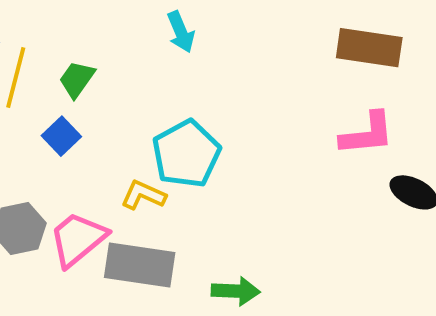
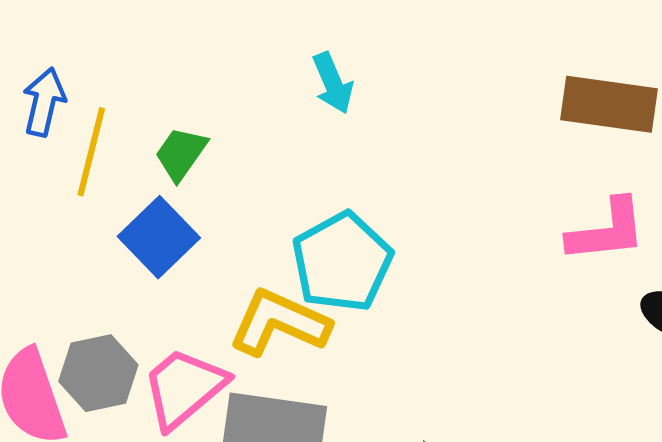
blue square: (61, 136) -> (159, 237), size x1.4
yellow L-shape: (143, 195) -> (279, 323), size x1.5

